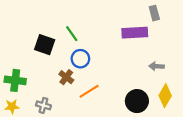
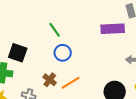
black square: (45, 45) -> (18, 53), moved
brown cross: (66, 77) -> (50, 80), moved

